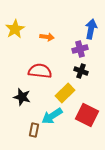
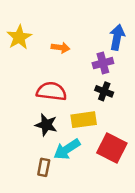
yellow rectangle: (65, 93) -> (84, 120), turned 36
black star: (22, 97) -> (46, 125), moved

